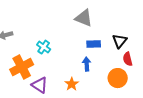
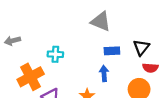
cyan cross: (44, 47) -> (55, 54), turned -32
red semicircle: (128, 59) -> (150, 68), turned -72

